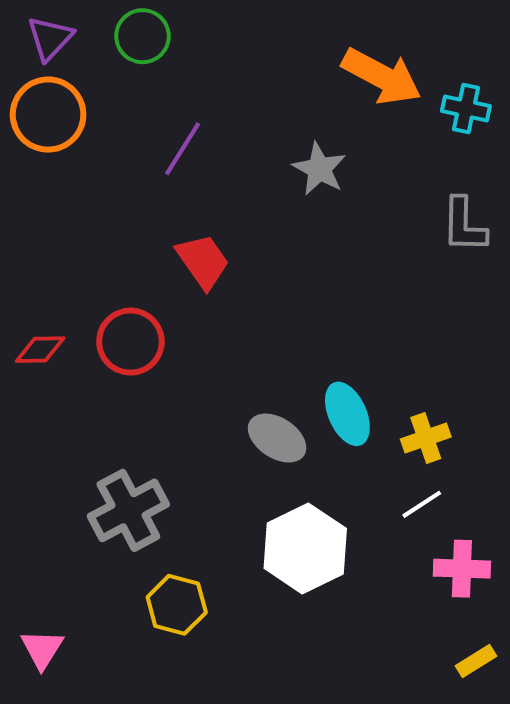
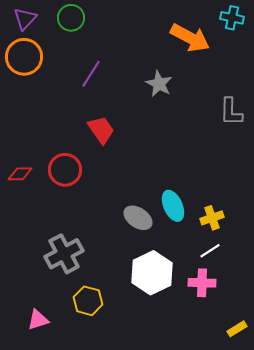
cyan cross: (466, 108) -> (232, 18), moved
pink cross: (462, 569) -> (202, 283), moved
pink triangle: (42, 649) -> (38, 320), moved, turned 40

